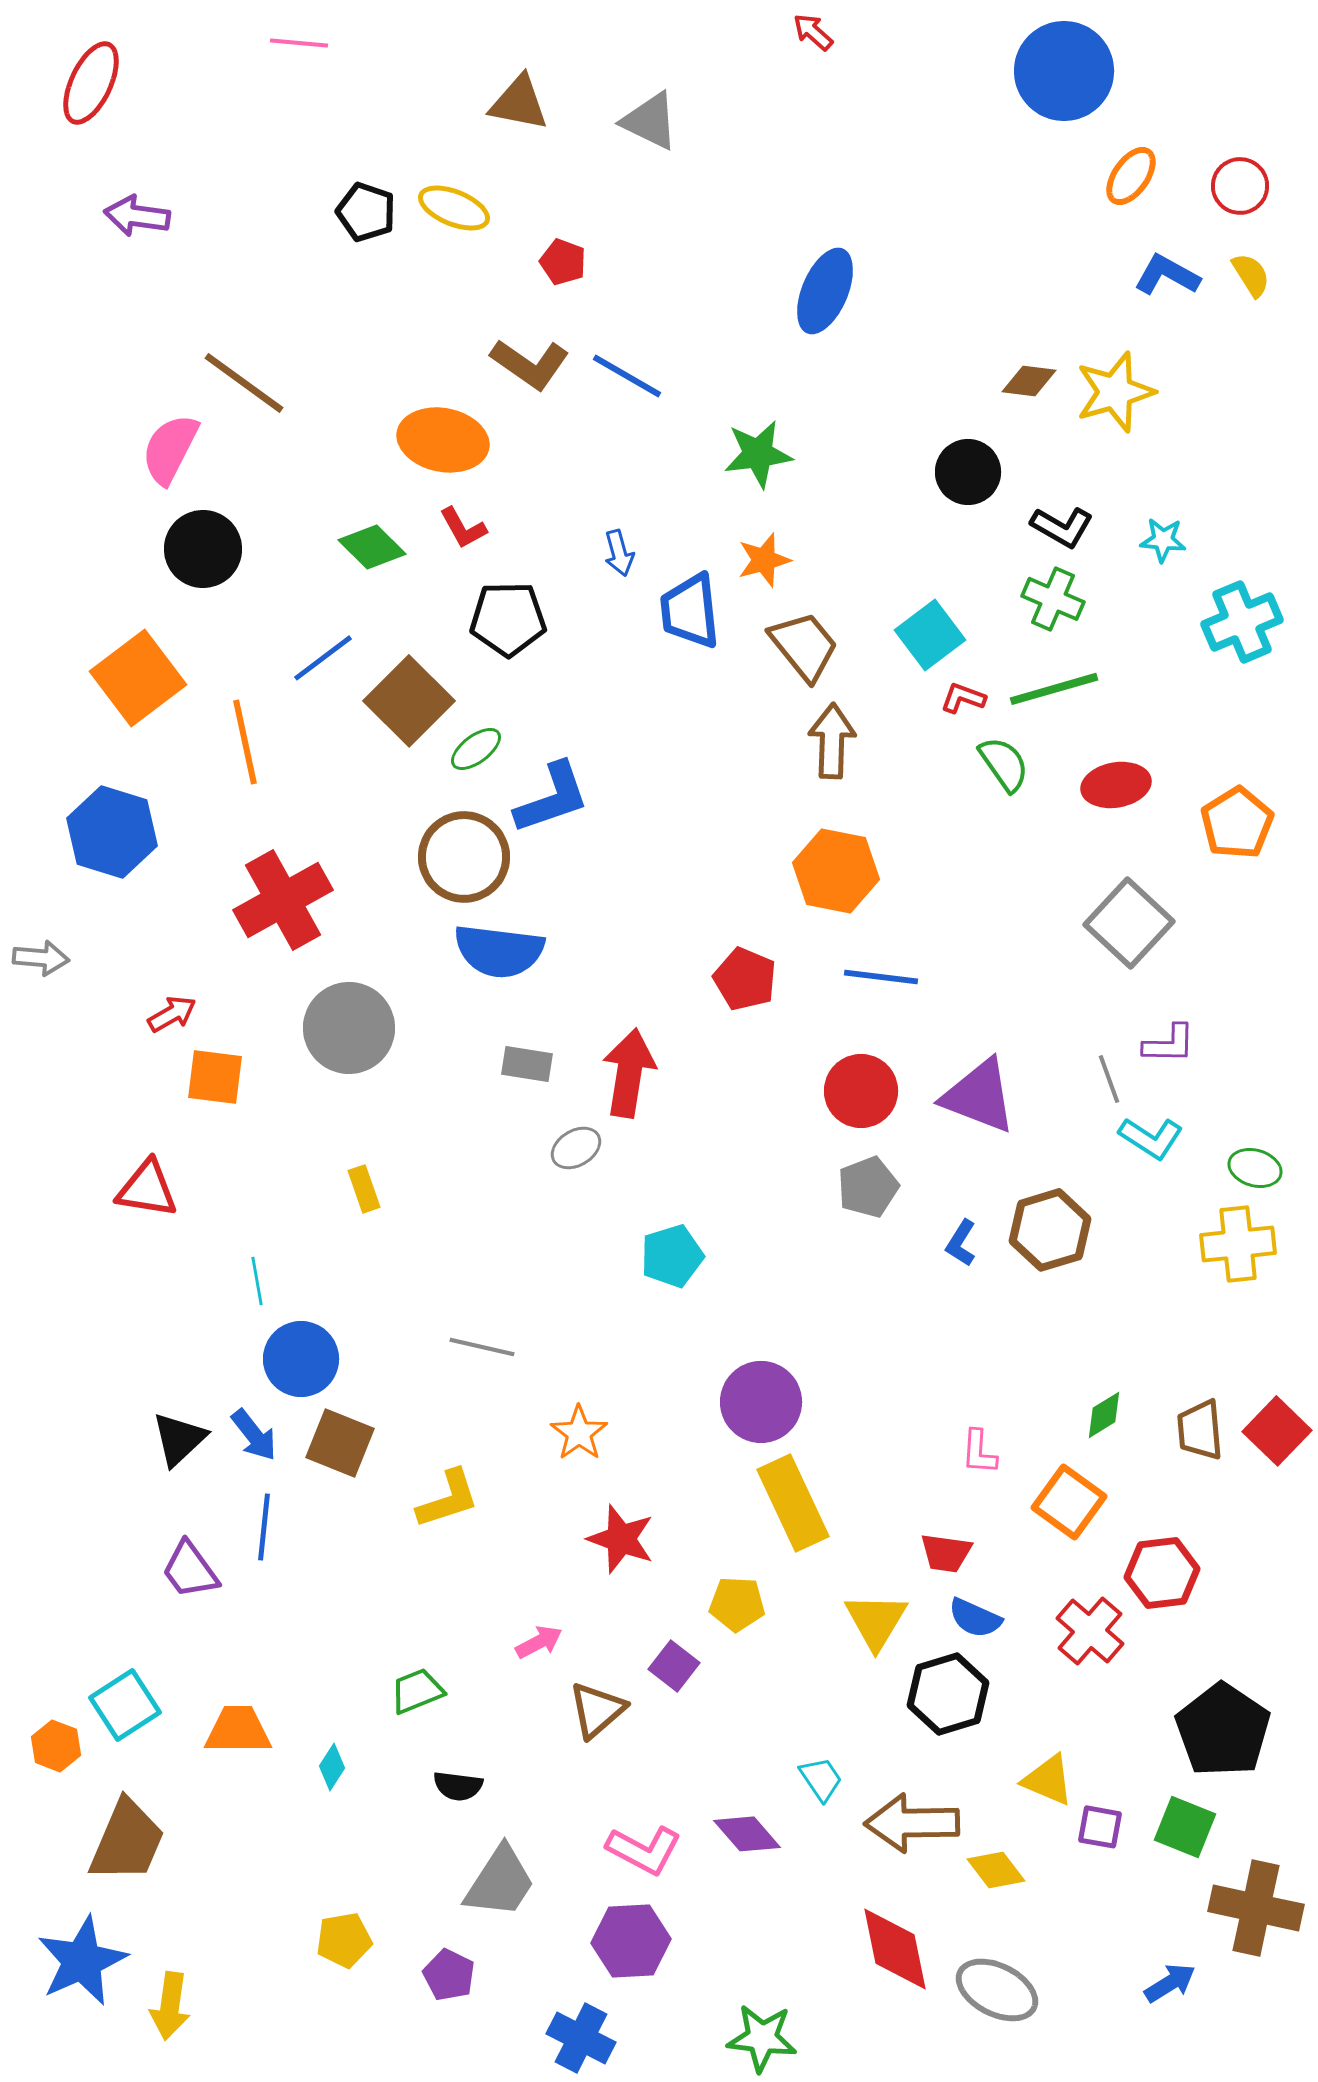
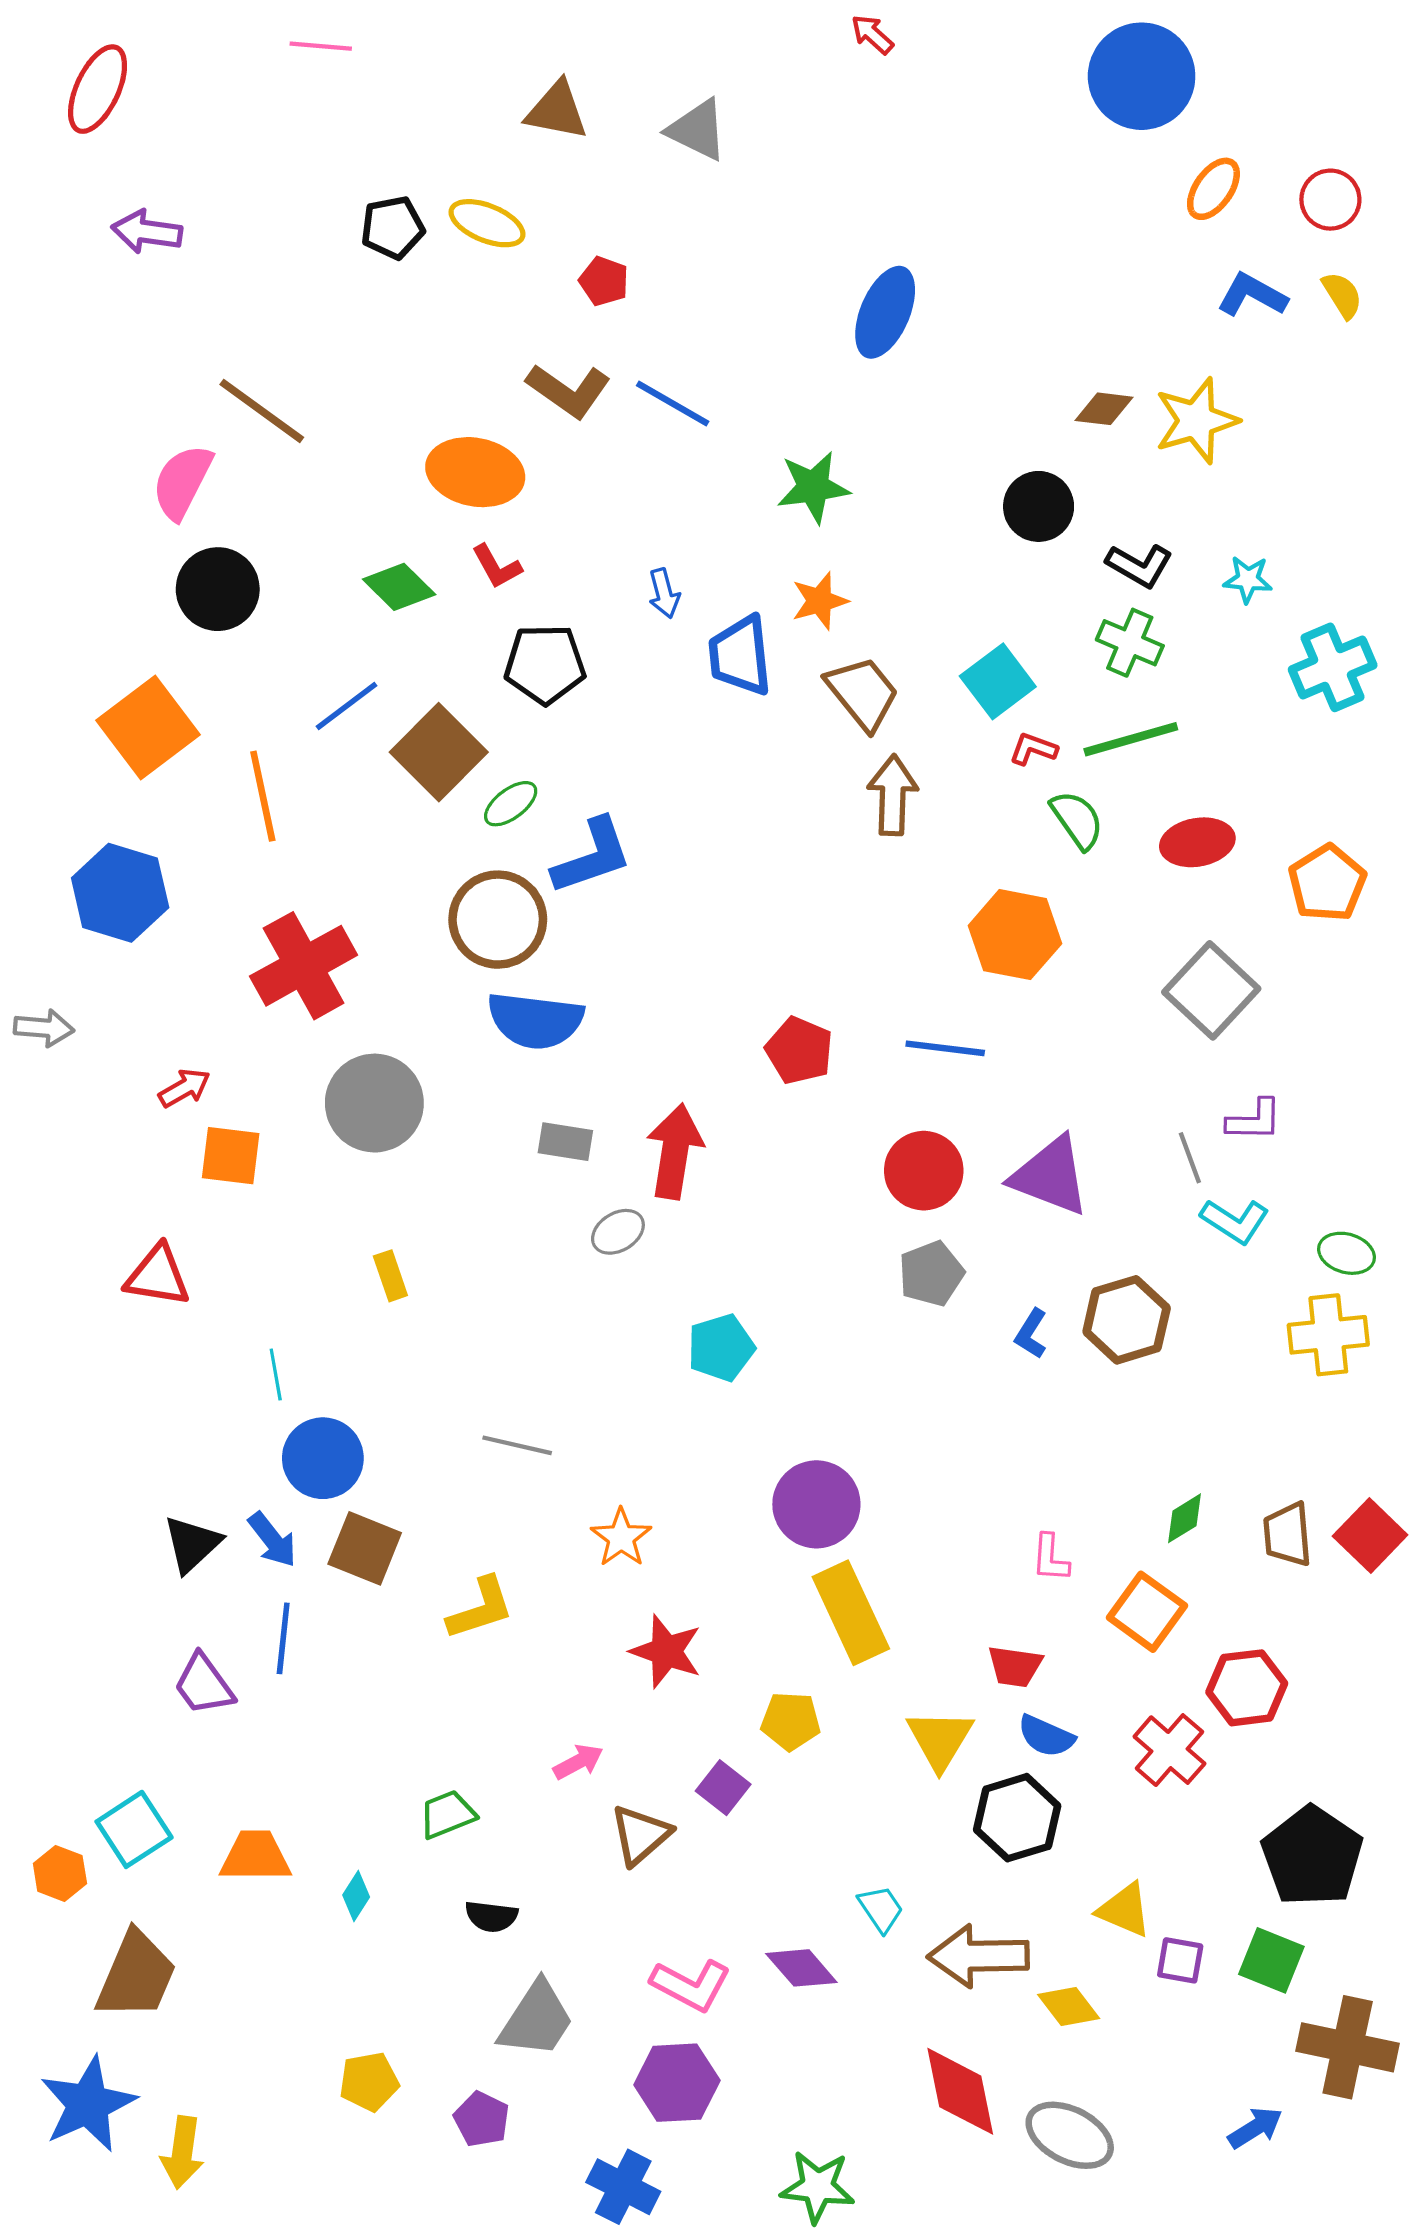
black pentagon: (366, 212) -> (393, 227), turned -30
orange hexagon: (836, 871) -> (1015, 935), moved

